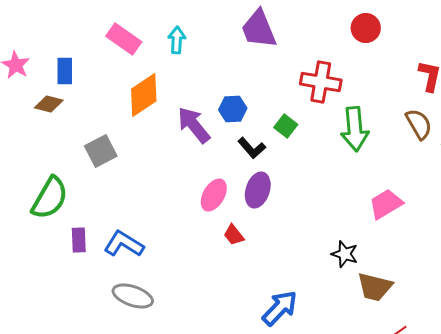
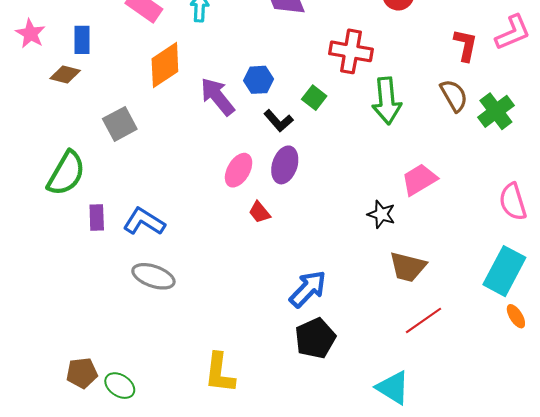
black star: (345, 254) -> (381, 214), moved

